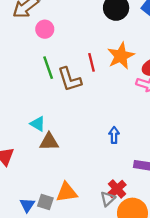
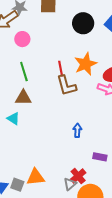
brown L-shape: (70, 79) -> (66, 86), moved
brown triangle: (49, 142) -> (23, 98), moved

